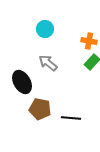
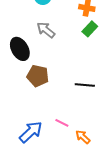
black line: (71, 118) -> (85, 85), moved

